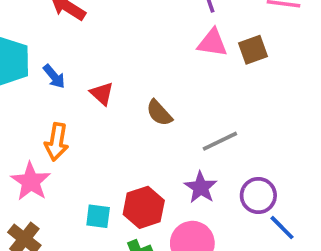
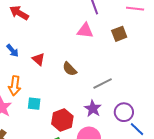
pink triangle: (212, 43) -> (85, 31), moved
cyan square: (98, 216) -> (34, 104), moved

